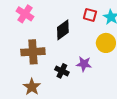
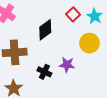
red square: (90, 15) -> (73, 14), turned 32

